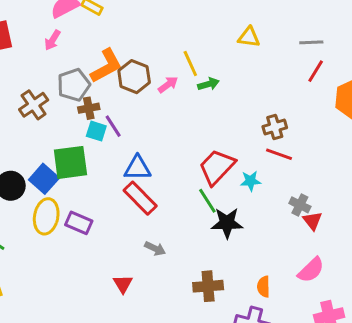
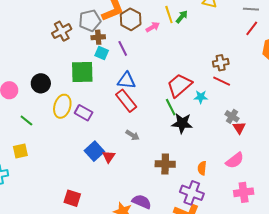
green arrow: (208, 84) -> (182, 17), moved, turned -40
purple line: (113, 126) -> (123, 48), moved
blue square: (44, 179) -> (94, 151), moved

